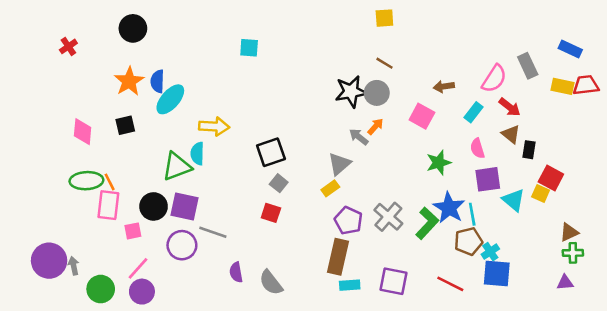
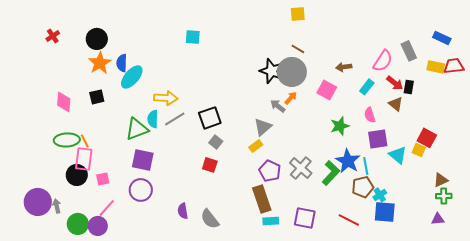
black circle: (133, 28) -> (97, 39), moved
black star: (351, 92) -> (272, 71), turned 30
gray circle: (377, 93) -> (292, 72), size x1.5
black rectangle: (529, 150) -> (409, 87), moved
black circle: (154, 206) -> (77, 175), moved
gray line: (213, 232) -> (175, 119), moved, turned -50
brown rectangle: (338, 257) -> (262, 199), turned -32
purple circle: (142, 292) -> (98, 226), moved

